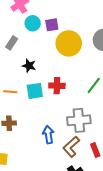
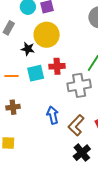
yellow circle: (69, 43) -> (47, 35), moved
gray cross: (79, 120) -> (79, 85), moved

